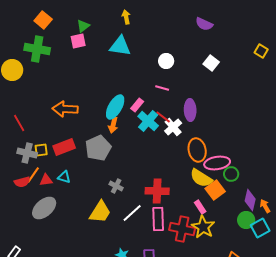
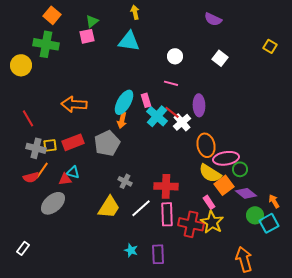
pink rectangle: (137, 105) -> (146, 100), turned -56
red triangle: (46, 180) -> (65, 179), moved
purple diamond: (250, 200) -> (246, 193), moved, turned -65

